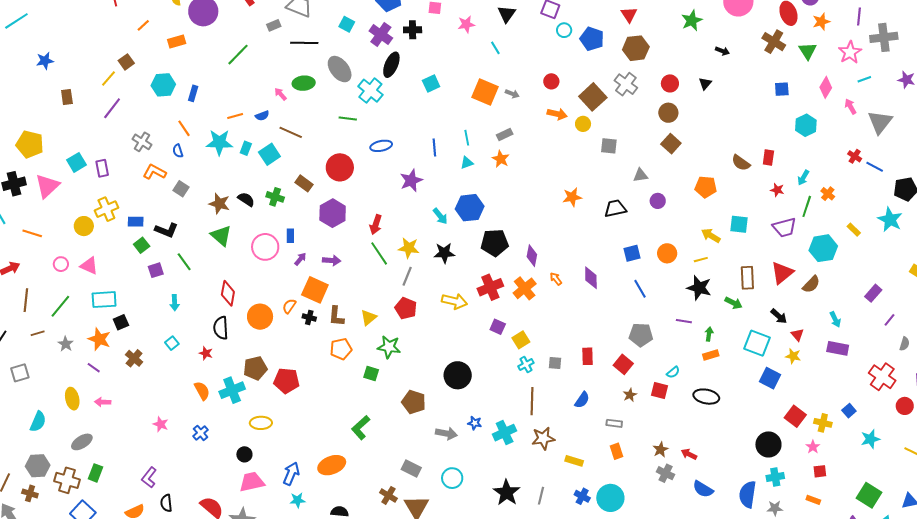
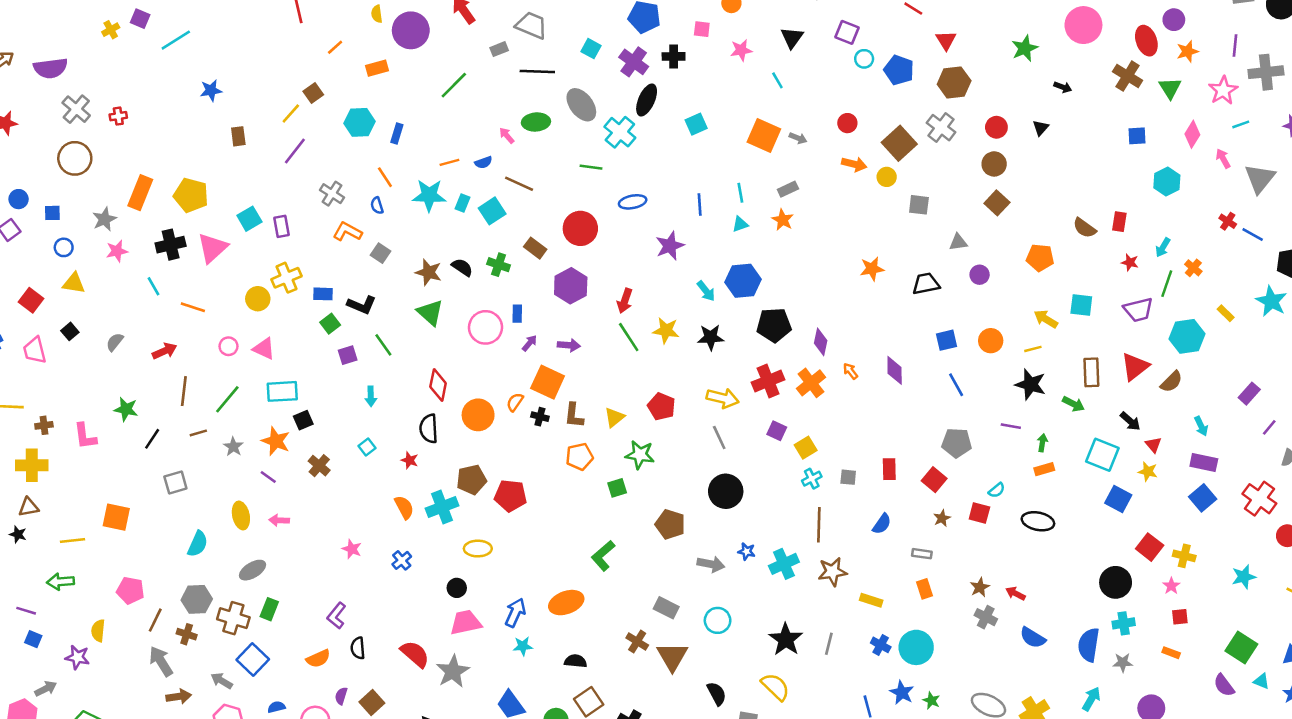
gray line: (407, 276) -> (719, 438), moved, turned -48
green square: (371, 373) -> (617, 488), turned -35
blue square: (849, 411) -> (1203, 498), moved, size x1.5

